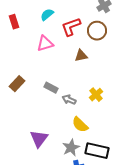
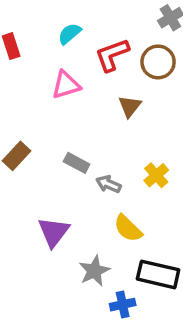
brown triangle: (81, 56) -> (130, 106), turned -40
purple triangle: (39, 139) -> (54, 232), moved
gray star: (71, 148) -> (94, 271), moved

